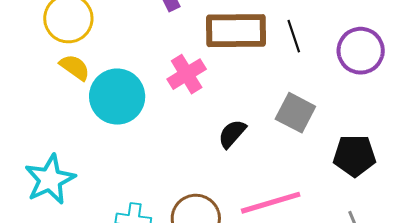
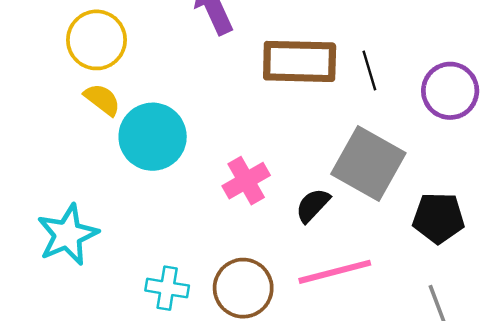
pink cross: (187, 74) -> (246, 181), moved
gray square: (295, 113) -> (368, 163), size x1.5
black semicircle: (232, 134) -> (313, 205), moved

